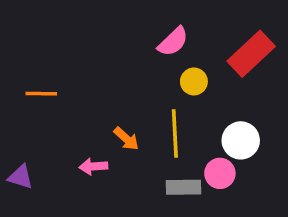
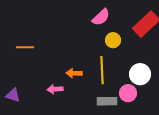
orange arrow: (126, 139) -> (74, 73), turned 140

